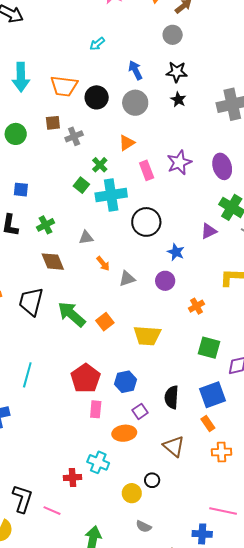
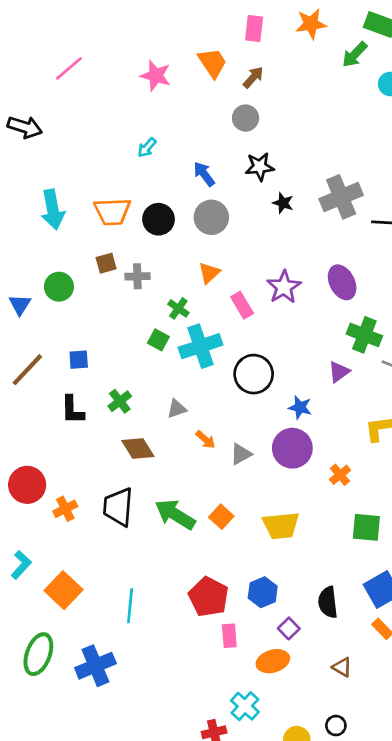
black star: (178, 100) -> (283, 203), moved
gray cross: (74, 136) -> (137, 276), turned 30
purple circle: (165, 281) -> (292, 448), size x1.5
brown triangle: (174, 446) -> (342, 667), size x0.7
cyan cross: (98, 462) -> (245, 706), turned 30
black circle: (152, 480) -> (336, 726), moved

